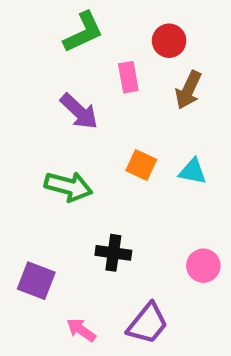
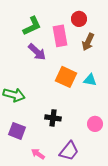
green L-shape: (83, 32) -> (32, 26), moved
pink rectangle: (128, 77) -> (60, 36), size x1.5
orange square: (141, 165) -> (66, 77), size x1.5
green arrow: (68, 186) -> (14, 95), moved

